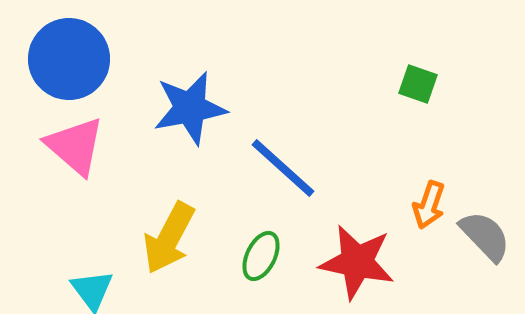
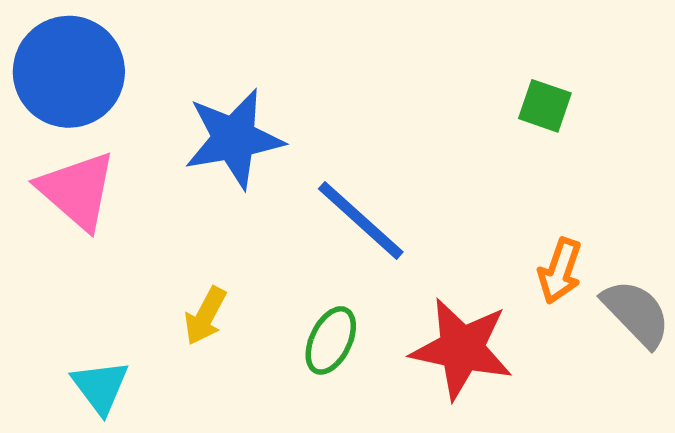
yellow arrow: (169, 238) -> (205, 316), size x0.6

